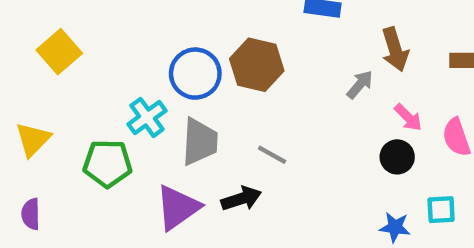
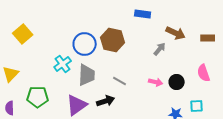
brown arrow: (395, 49) -> (176, 33), turned -48
pink arrow: (408, 117) -> (156, 82), moved, turned -32
green pentagon: (108, 164) -> (38, 97), moved

